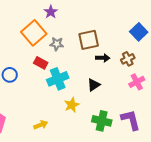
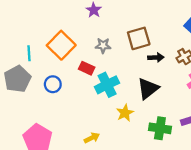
orange square: (34, 33) -> (61, 45), moved
black triangle: (94, 85) -> (148, 89), size x1.5

